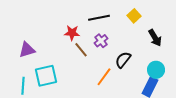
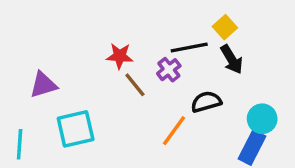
black line: (99, 18) -> (189, 47), moved
black arrow: (155, 38) -> (232, 59), moved
black semicircle: (123, 60) -> (206, 102), turned 36
cyan line: (23, 86) -> (20, 144), moved

